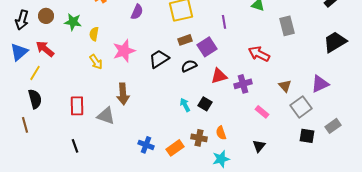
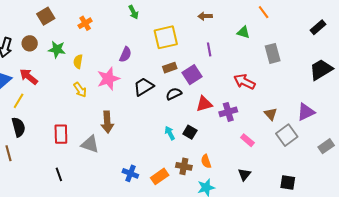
purple semicircle: (137, 12) -> (125, 54), moved
gray rectangle: (333, 126) -> (326, 146), moved
black square: (307, 136) -> (288, 183), moved

